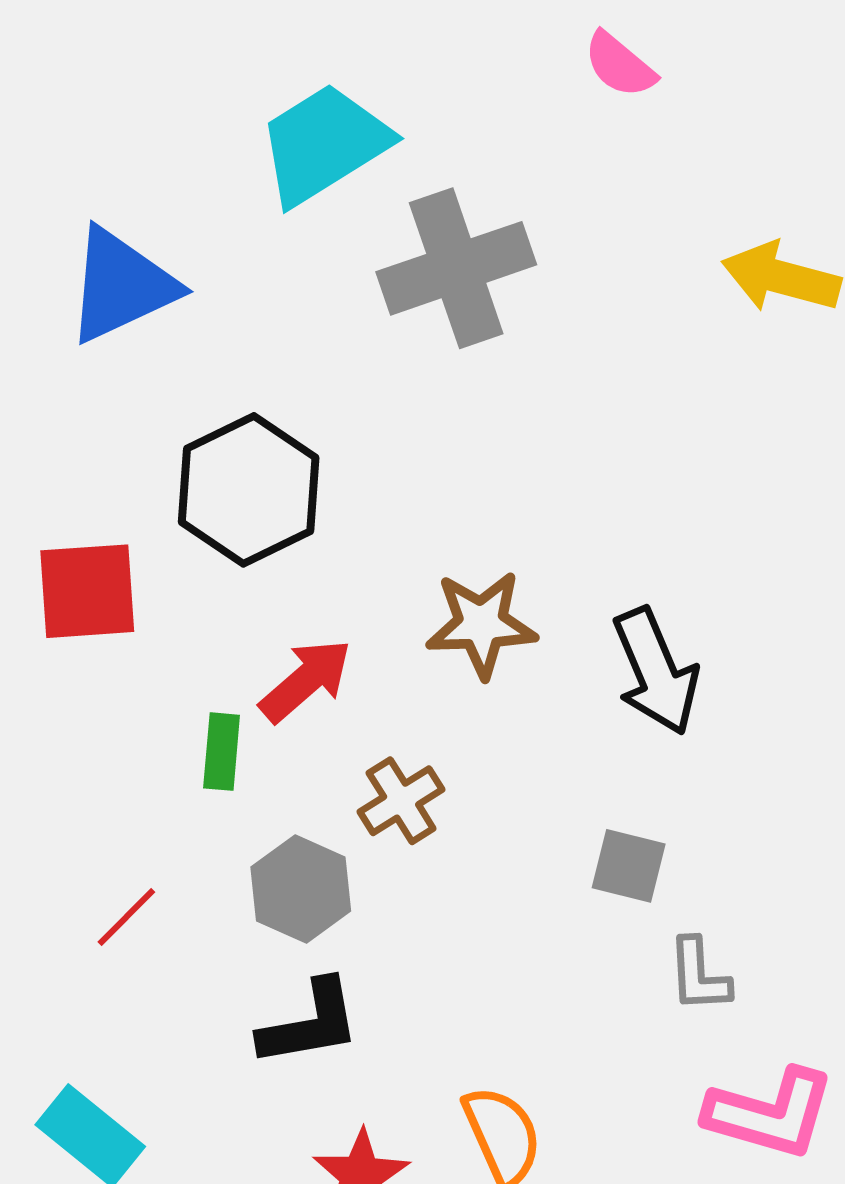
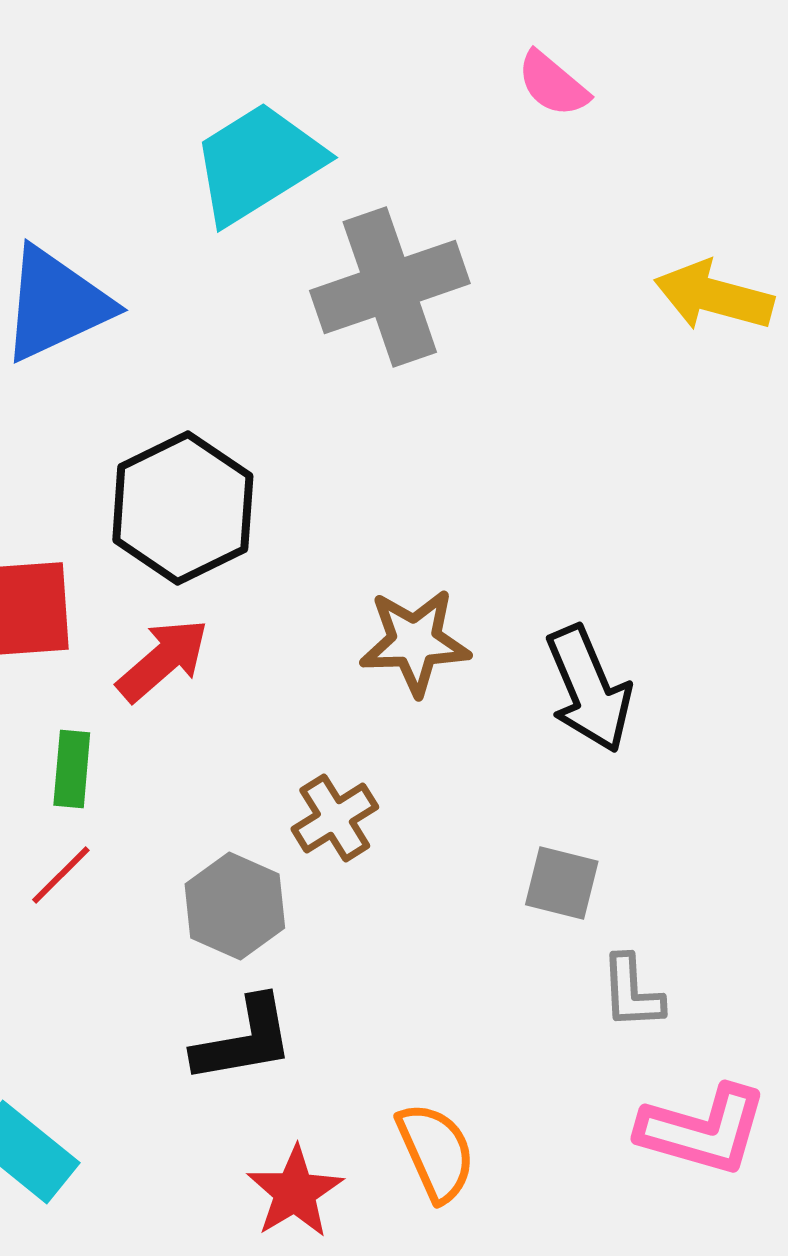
red arrow: (306, 680) -> (163, 660), moved
green rectangle: (222, 752) -> (72, 769), moved
red line: (126, 917) -> (61, 875), moved

